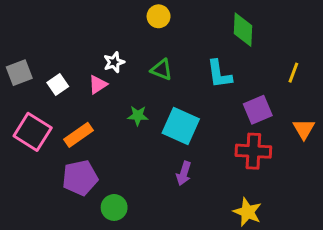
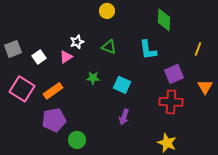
cyan square: (181, 126) -> (122, 85), size x0.7

